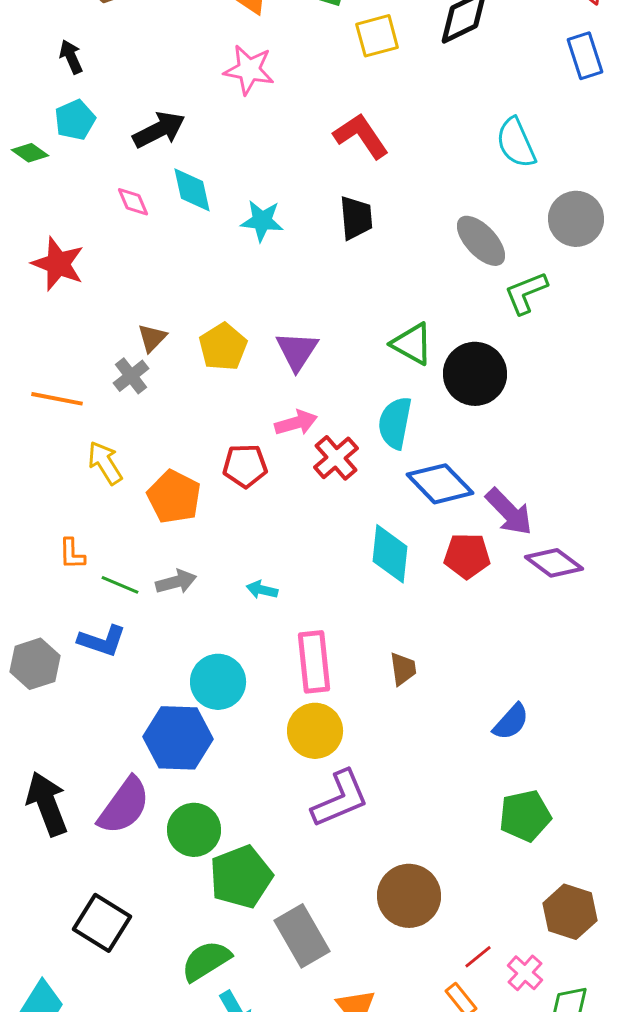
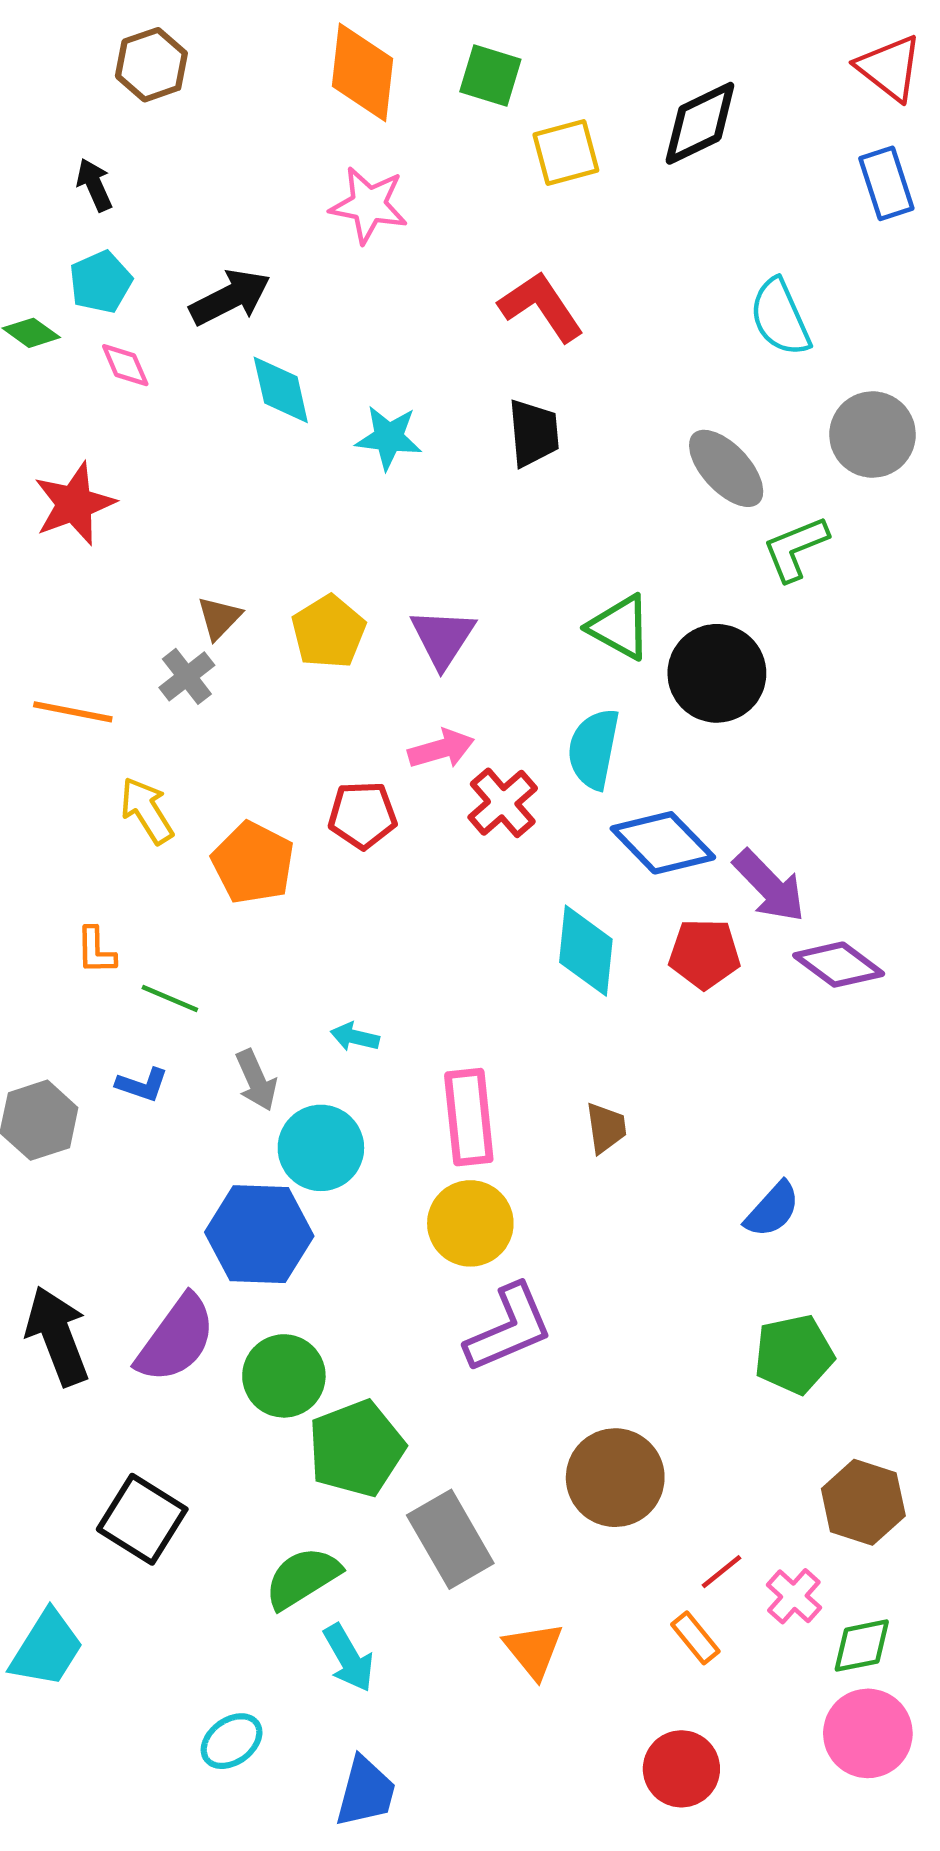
pink diamond: (133, 202) -> (125, 365), moved
red star: (58, 264) -> (74, 504), turned 30
gray arrow: (176, 582) -> (256, 1080), moved, turned 81
cyan arrow: (262, 590) -> (355, 1037), moved
blue L-shape: (102, 641) -> (142, 1085), size x0.7

